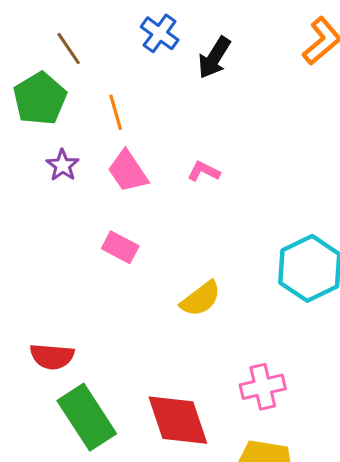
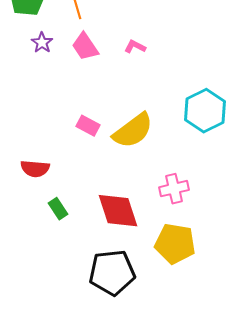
pink rectangle: (120, 247) -> (88, 126), moved
yellow semicircle: (201, 299) -> (133, 131), size x1.5
green rectangle: (87, 417) -> (58, 209), size x0.5

